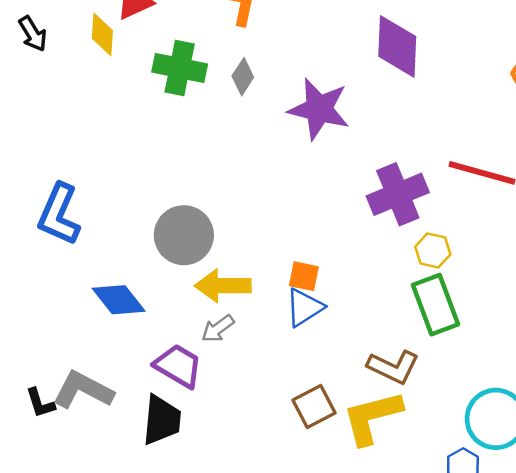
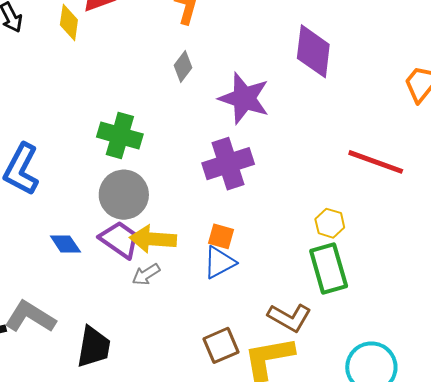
green cross: (180, 68) -> (120, 136), moved
purple cross: (398, 194) -> (228, 164), moved
blue diamond: (119, 300) -> (65, 244), size x0.7
purple trapezoid: (178, 366) -> (120, 239), moved

